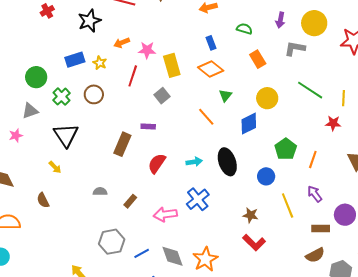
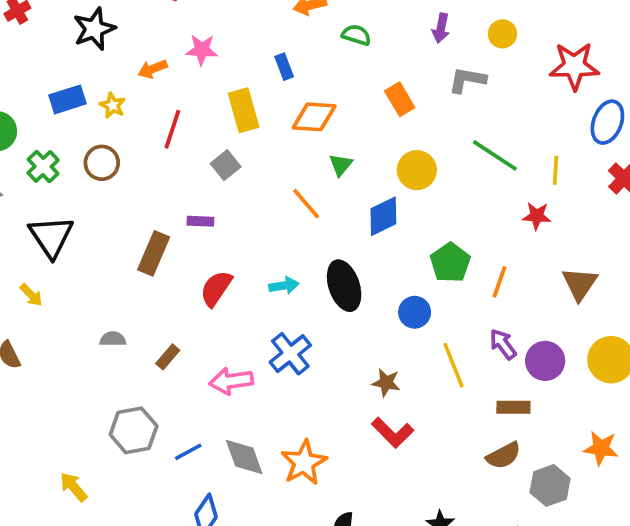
yellow circle: (314, 23) -> (502, 34), size x0.6
green semicircle: (244, 29) -> (356, 35), moved
blue rectangle: (211, 43) -> (284, 67), moved
pink star: (147, 50) -> (202, 50), moved
orange diamond: (211, 69) -> (314, 117), turned -35
purple circle: (345, 215) -> (545, 361), moved

